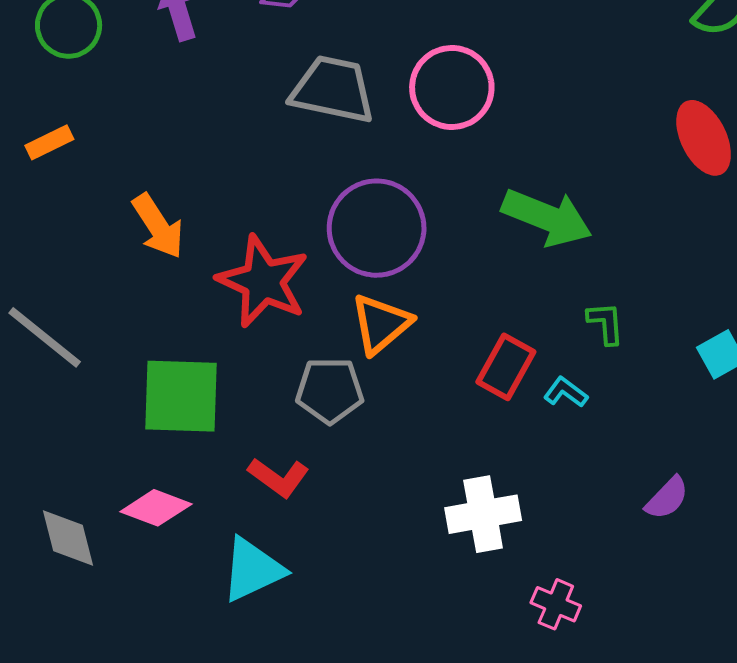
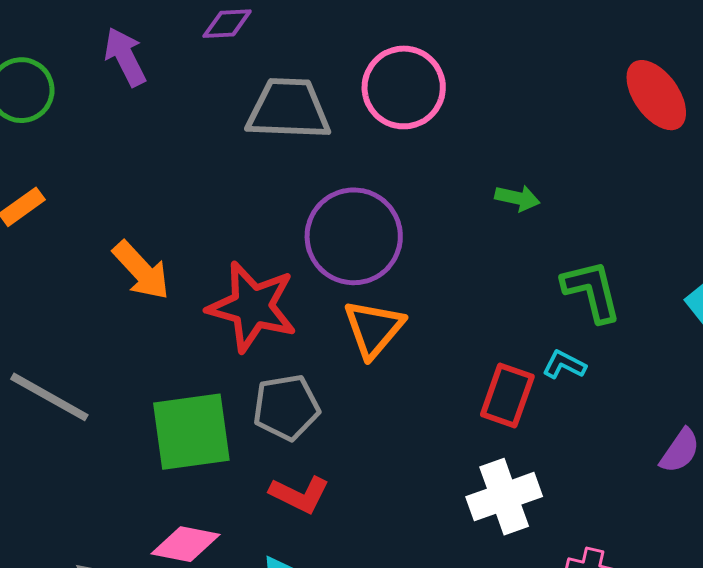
green arrow: (547, 217) -> (517, 198), size x0.5
green L-shape: (606, 323) -> (592, 291), size x1.5
red rectangle: (506, 367) -> (507, 396), moved
gray pentagon: (330, 390) -> (286, 407), moved

